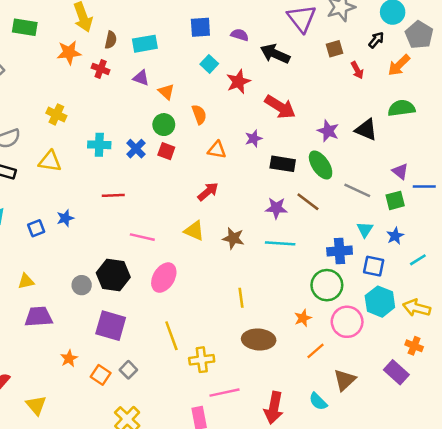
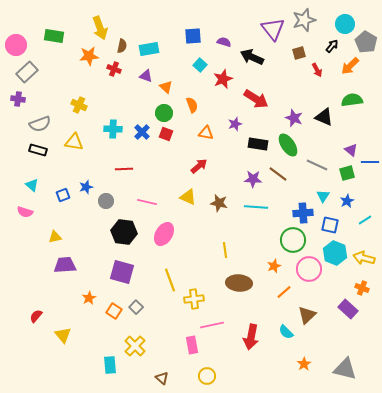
gray circle: (82, 285) -> (106, 201), moved

